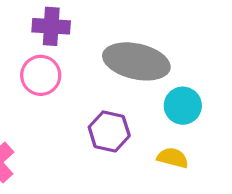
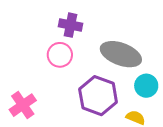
purple hexagon: (109, 131) -> (98, 96), size x1.5

